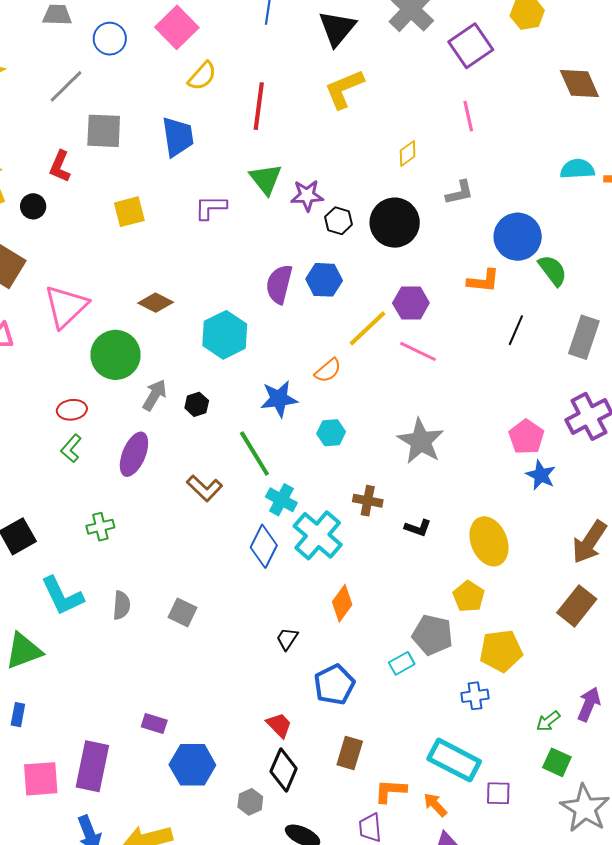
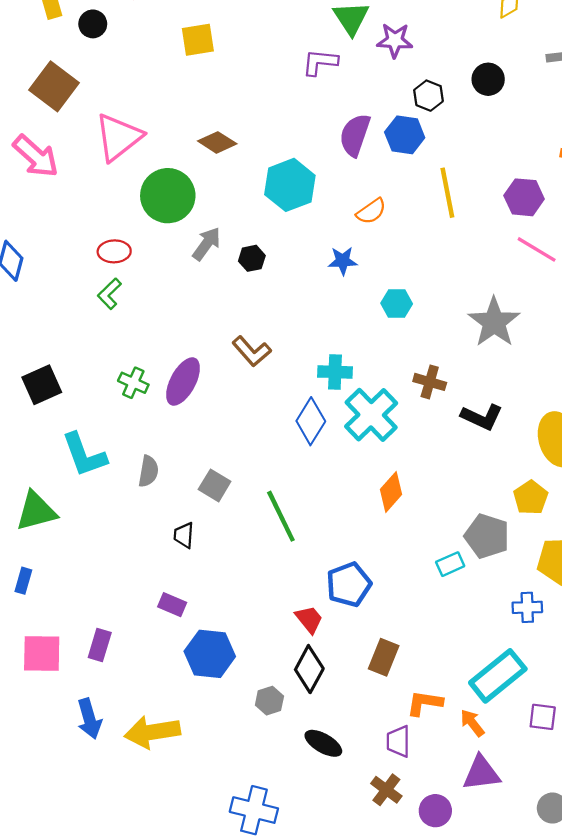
purple L-shape: (211, 207) -> (320, 62), moved
black hexagon: (339, 221) -> (428, 96), moved
black circle: (395, 223) -> (488, 79), size x0.6
purple hexagon: (411, 303) -> (524, 197), moved
yellow line: (368, 328) -> (447, 193), turned -63
pink line: (418, 351) -> (537, 249), moved
orange semicircle: (328, 370) -> (371, 211), moved
blue star: (279, 399) -> (343, 261), size x0.7
purple ellipse: (134, 454) -> (183, 381), moved
green line: (254, 454) -> (281, 516), moved
cyan cross: (281, 500) -> (335, 372), turned -32
green cross: (100, 527) -> (133, 383), turned 32
black L-shape: (418, 528) -> (482, 417), size x1.4
black trapezoid: (287, 639) -> (184, 535), moved, turned -35
blue pentagon: (334, 685) -> (349, 584), moved
cyan rectangle: (454, 760) -> (498, 676), turned -72
purple rectangle: (92, 766) -> (100, 645), size x0.6

